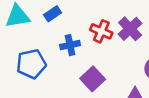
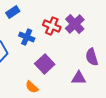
blue cross: (70, 45) -> (27, 37), turned 35

